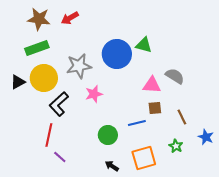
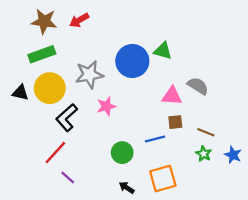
black triangle: (18, 82) -> (20, 93), turned 42
brown line: (182, 117) -> (206, 132), turned -42
red line: (49, 135) -> (55, 153), turned 30
green star: (176, 146) -> (204, 154), moved

